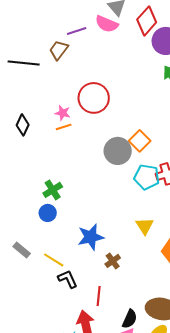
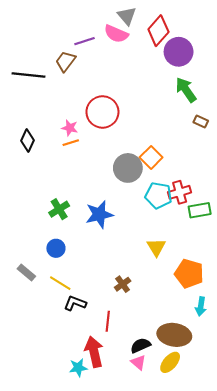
blue circle: (48, 213) -> (56, 248), moved
blue star: (91, 237) -> (99, 214), moved
black L-shape: (68, 279) -> (75, 303), turned -45
black semicircle: (130, 319) -> (140, 345), turned -138

